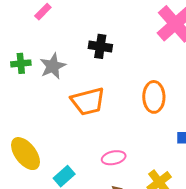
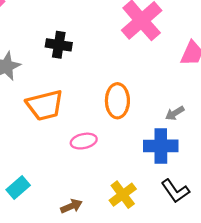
pink ellipse: (114, 158) -> (84, 141), moved

